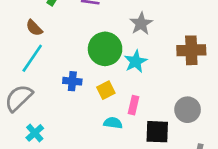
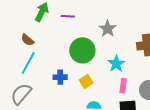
cyan star: (136, 61) -> (116, 64), moved
pink rectangle: (134, 105) -> (123, 86), moved

